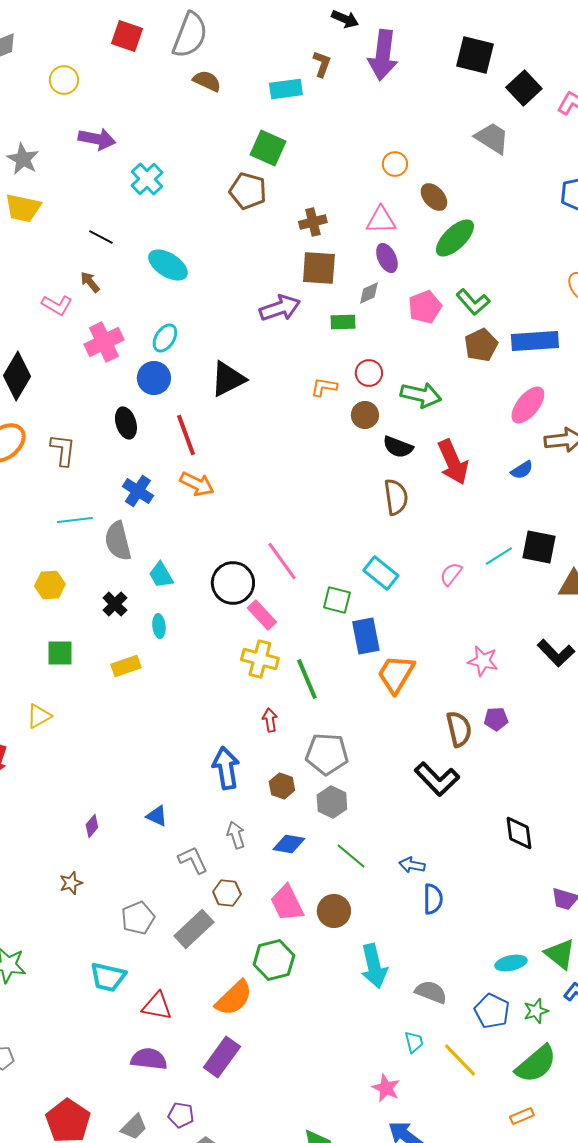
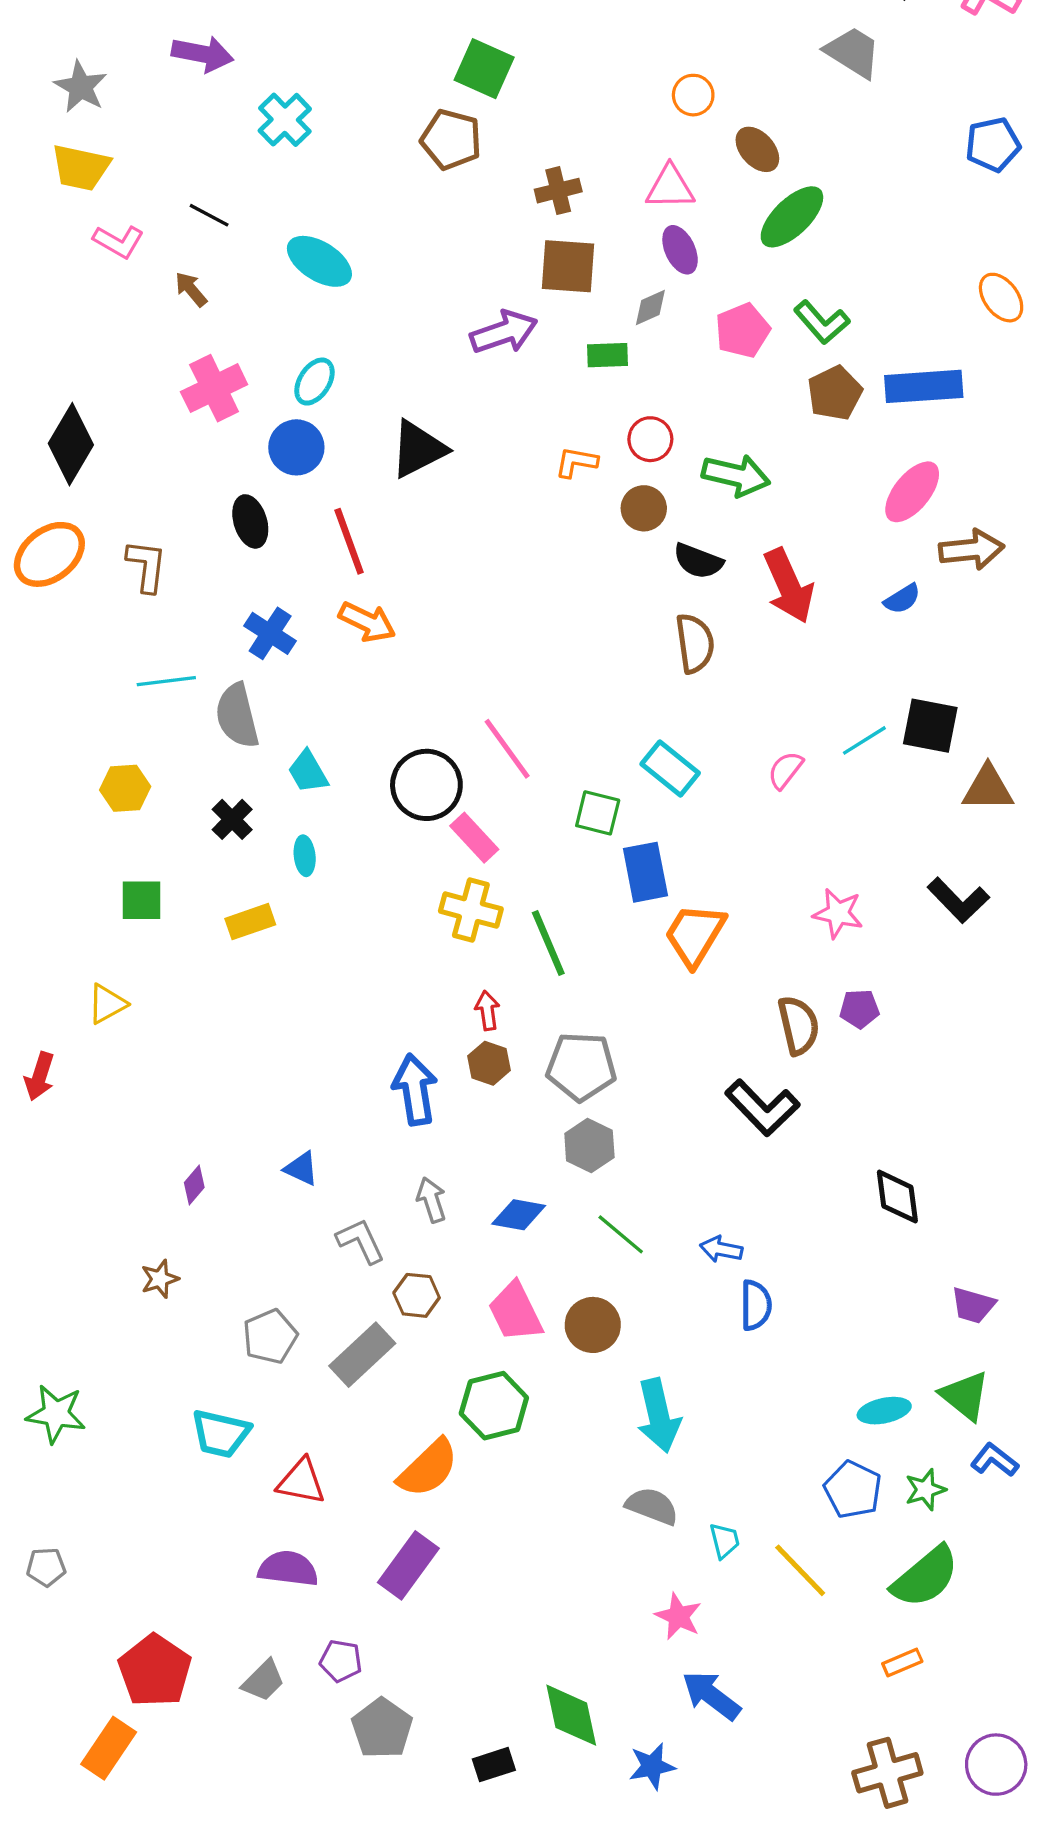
pink L-shape: (57, 305) -> (119, 242), moved
brown hexagon: (282, 786) -> (489, 1063), moved
gray semicircle: (431, 992) -> (652, 1506), moved

